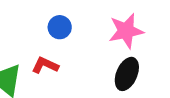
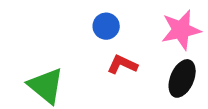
red L-shape: (45, 65) -> (122, 65), moved

